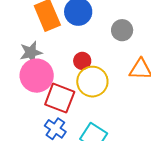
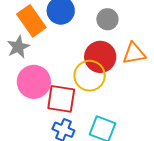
gray star: (31, 52) -> (18, 47), moved
red circle: (82, 61) -> (100, 57), moved, size x1.8

